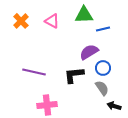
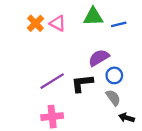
orange cross: (21, 21) -> (35, 23), moved
blue line: (103, 29) -> (119, 24), moved
purple line: (34, 72) -> (52, 81), moved, turned -45

